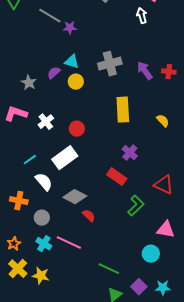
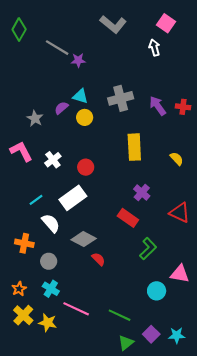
pink L-shape: (16, 114) -> (21, 151), turned 45
red triangle: (164, 185) -> (180, 213), moved
pink line: (69, 243) -> (76, 309), moved
cyan circle: (151, 254) -> (157, 291), moved

